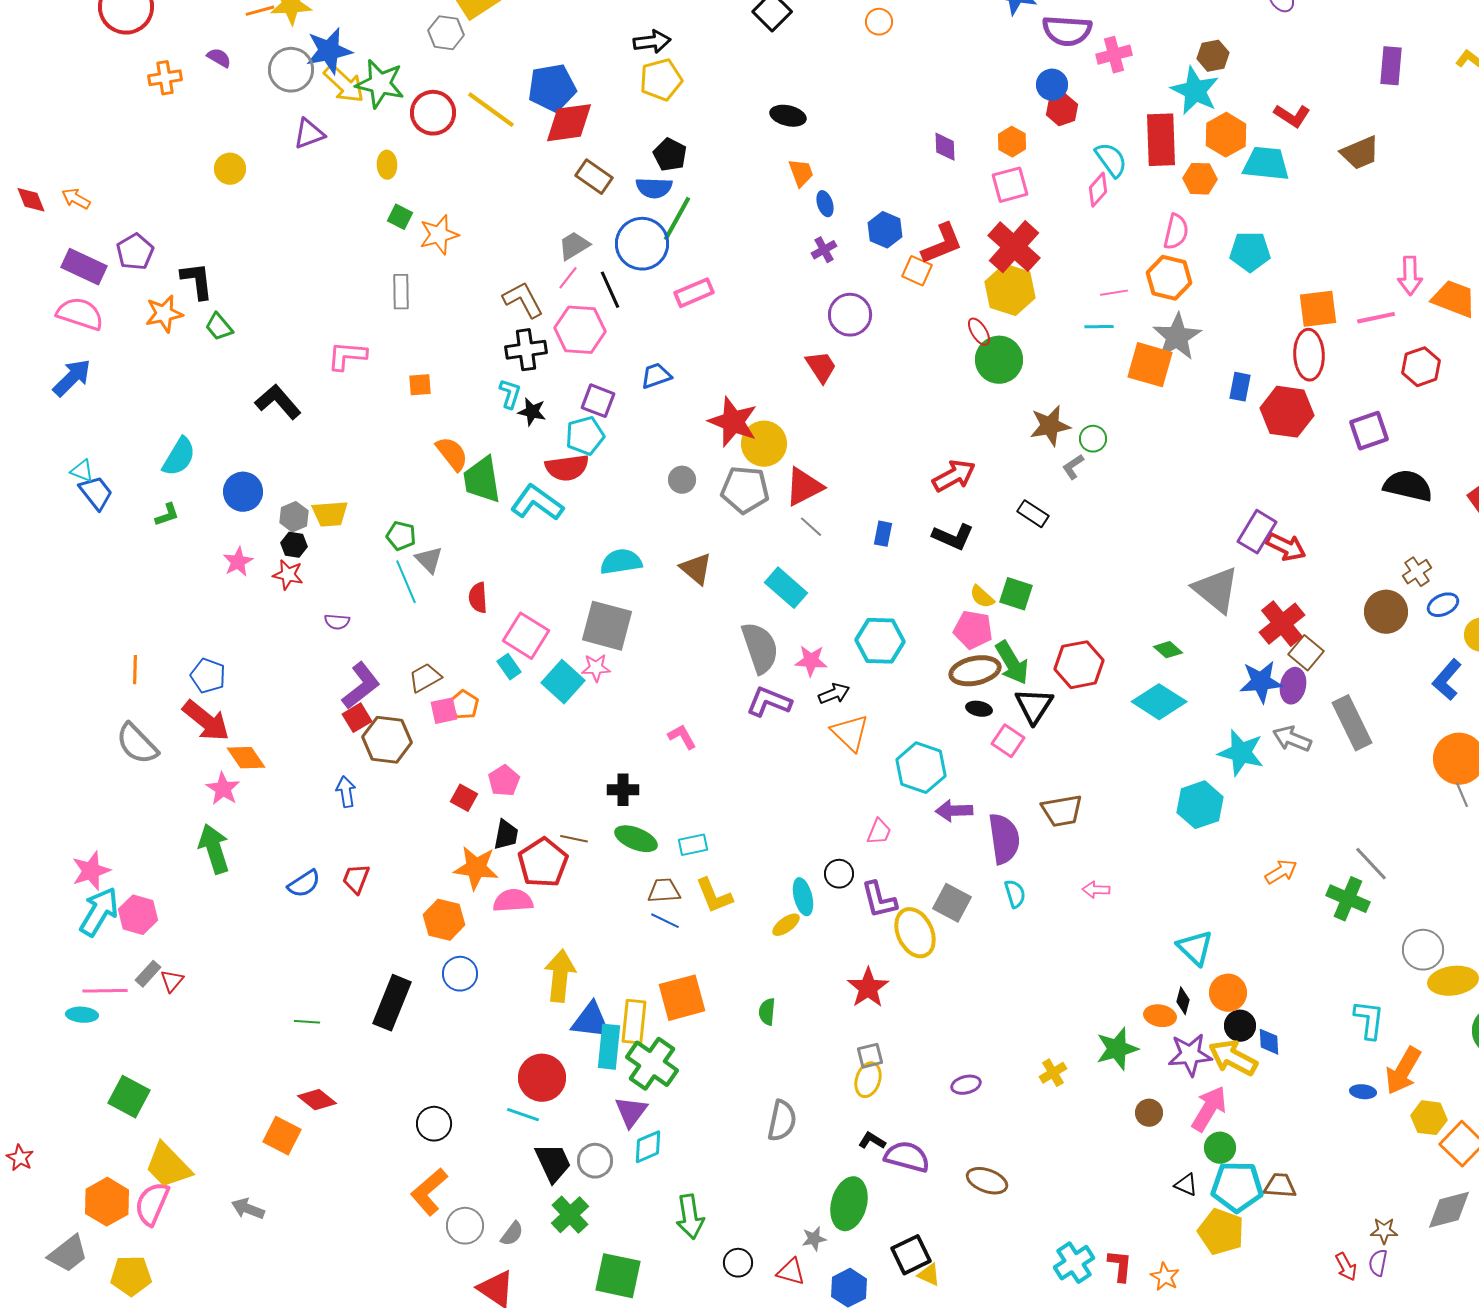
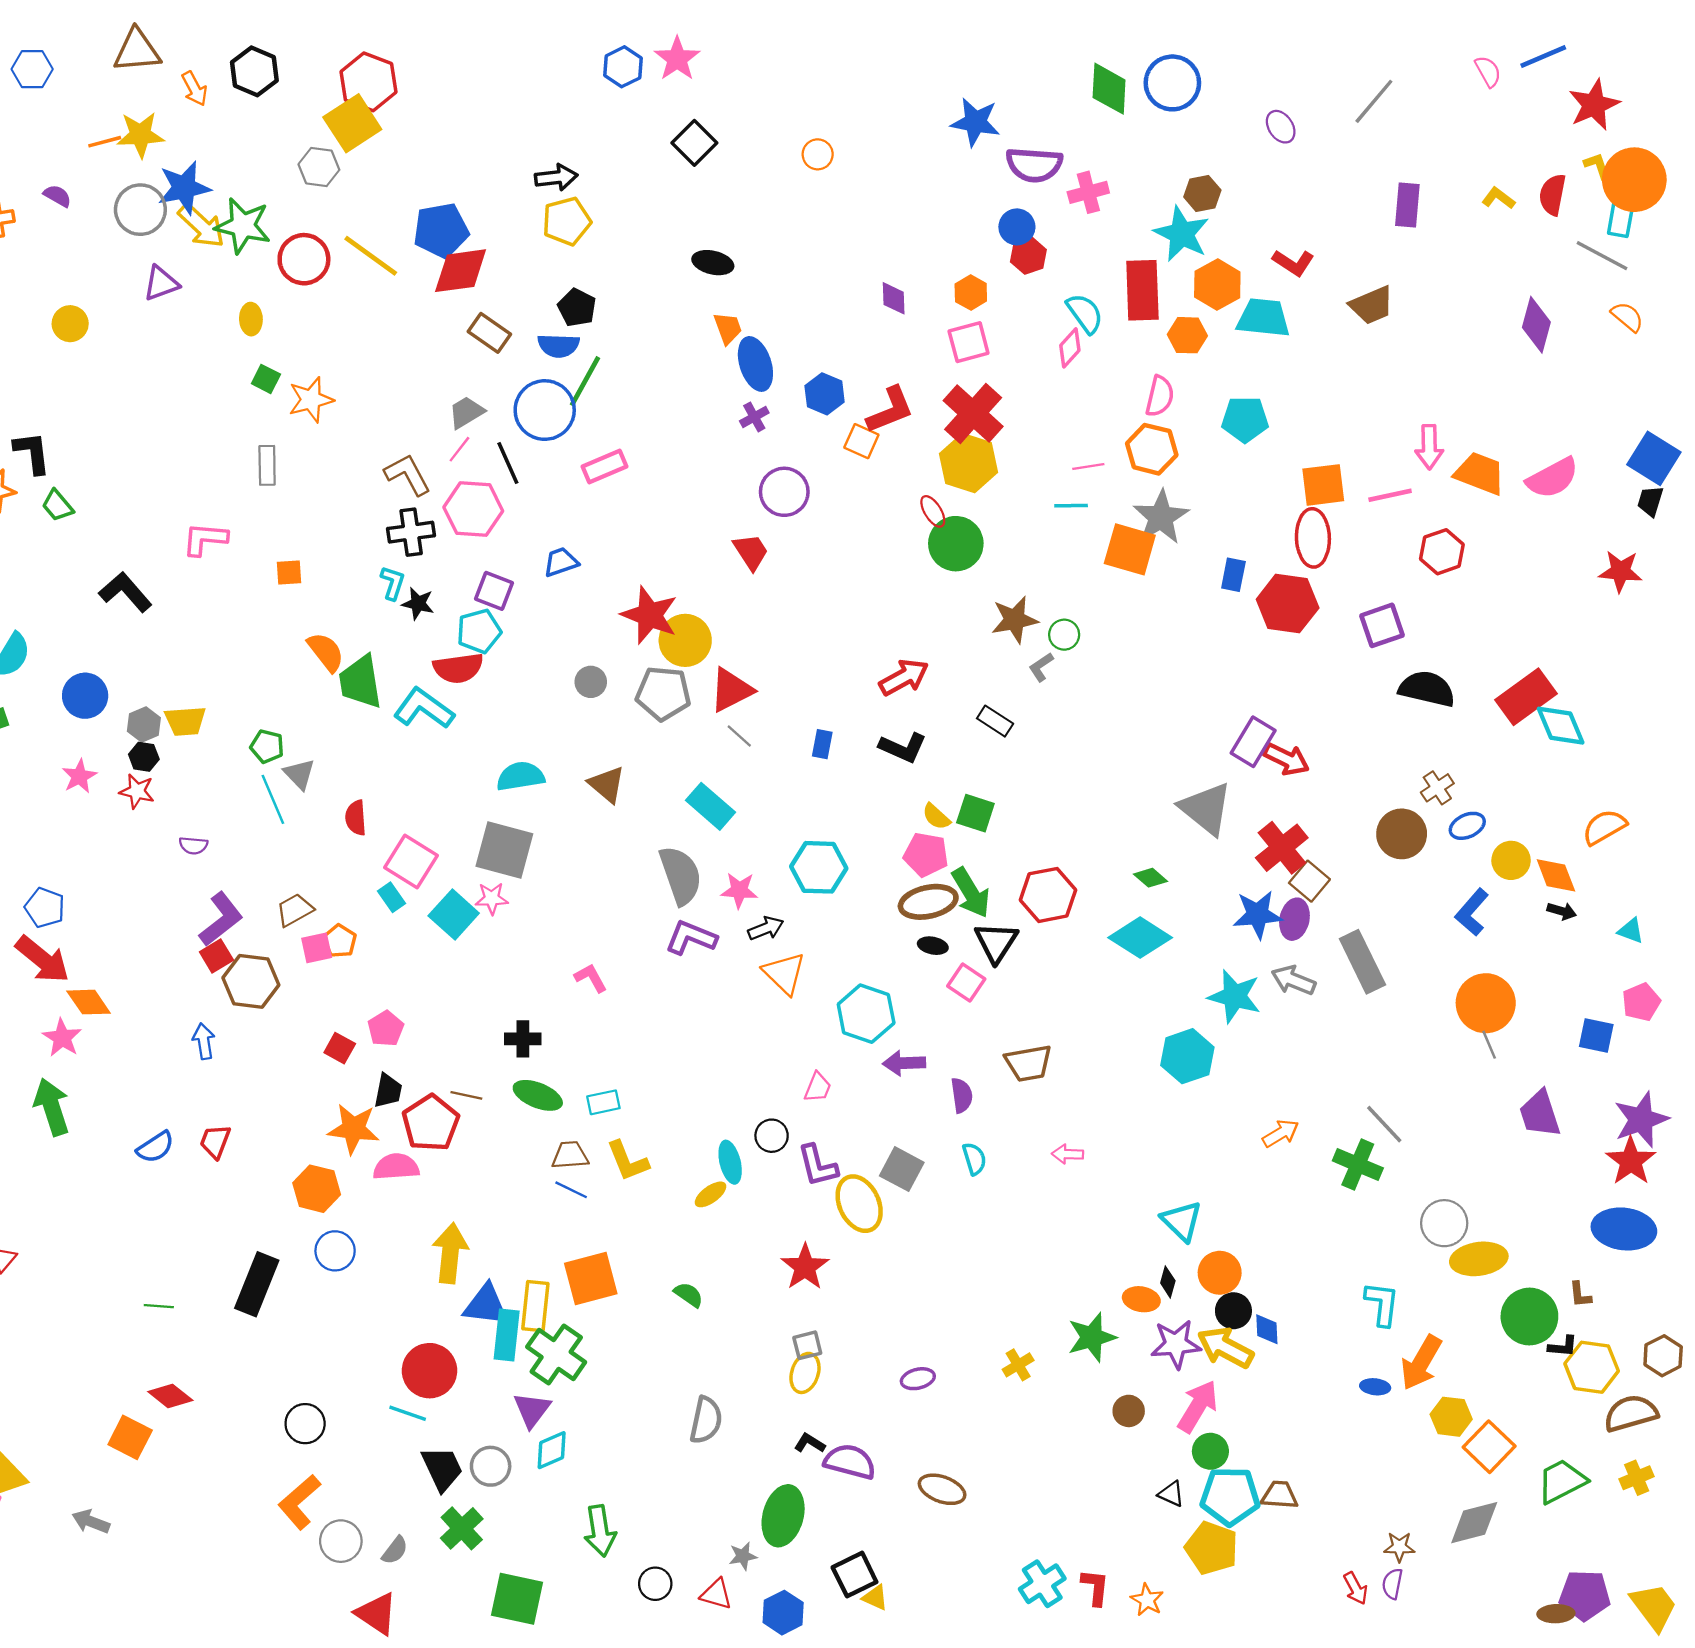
blue ellipse: (825, 204) -> (755, 364), size x1.8
purple semicircle: (1004, 839) -> (962, 1095), size x0.6
green semicircle: (767, 1012) -> (689, 1295), turned 120

